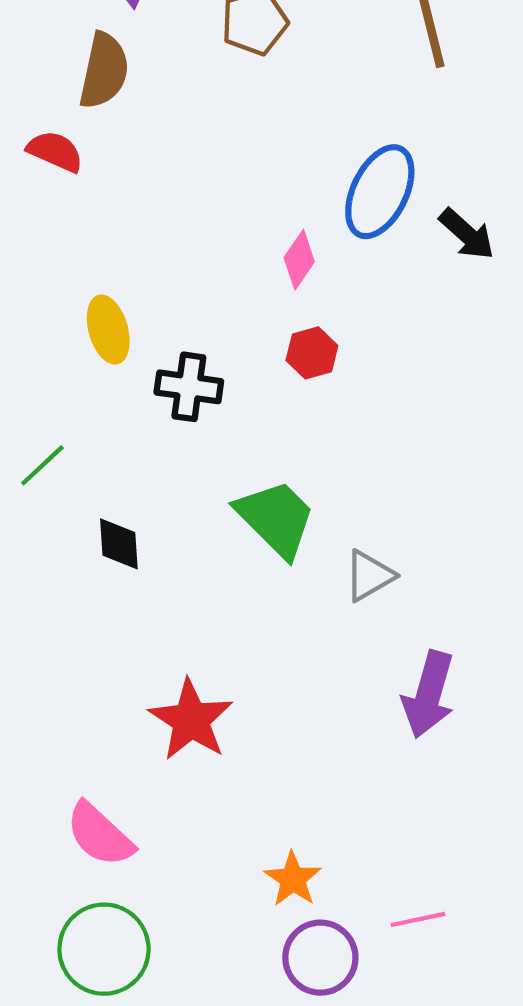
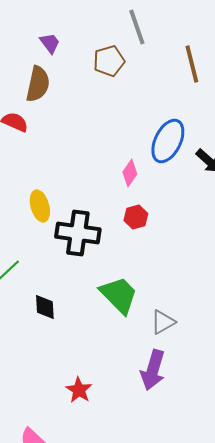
black cross: (189, 387) -> (78, 233), size x1.4
purple arrow: (429, 695) -> (153, 370), moved
red star: (191, 720) -> (79, 390), size x0.7

